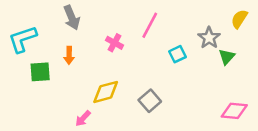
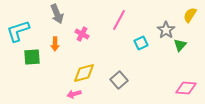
pink cross: (115, 43) -> (82, 34), moved
pink arrow: (83, 118) -> (74, 94), moved, turned 32

